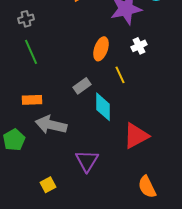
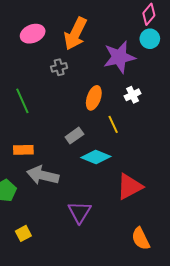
gray cross: (26, 19) -> (59, 67), moved
cyan diamond: (103, 107) -> (96, 157), turned -68
yellow square: (48, 185) -> (23, 233), moved

